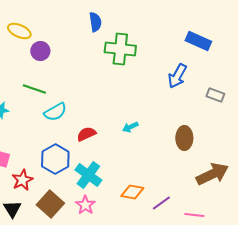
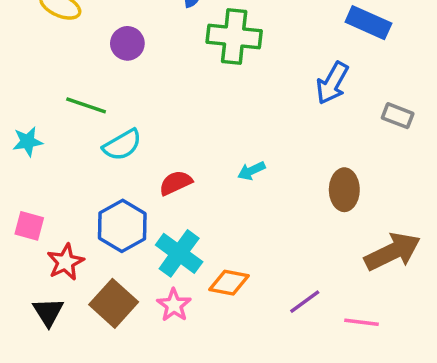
purple circle: (40, 51) -> (127, 43), moved
orange diamond: (132, 192) -> (229, 283), moved

